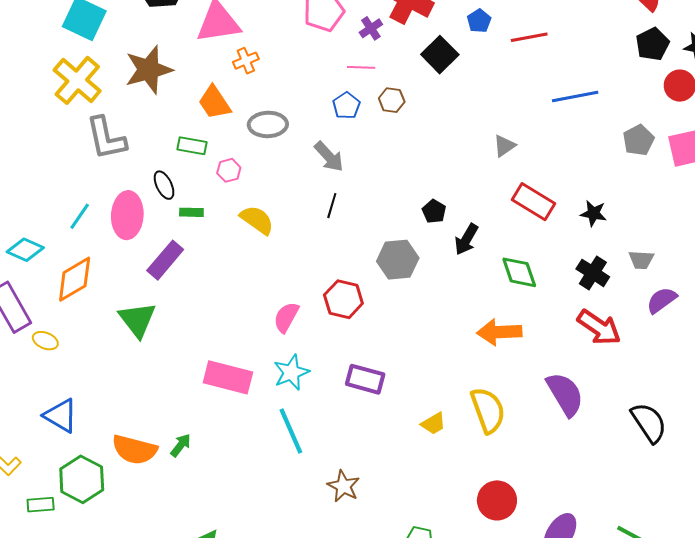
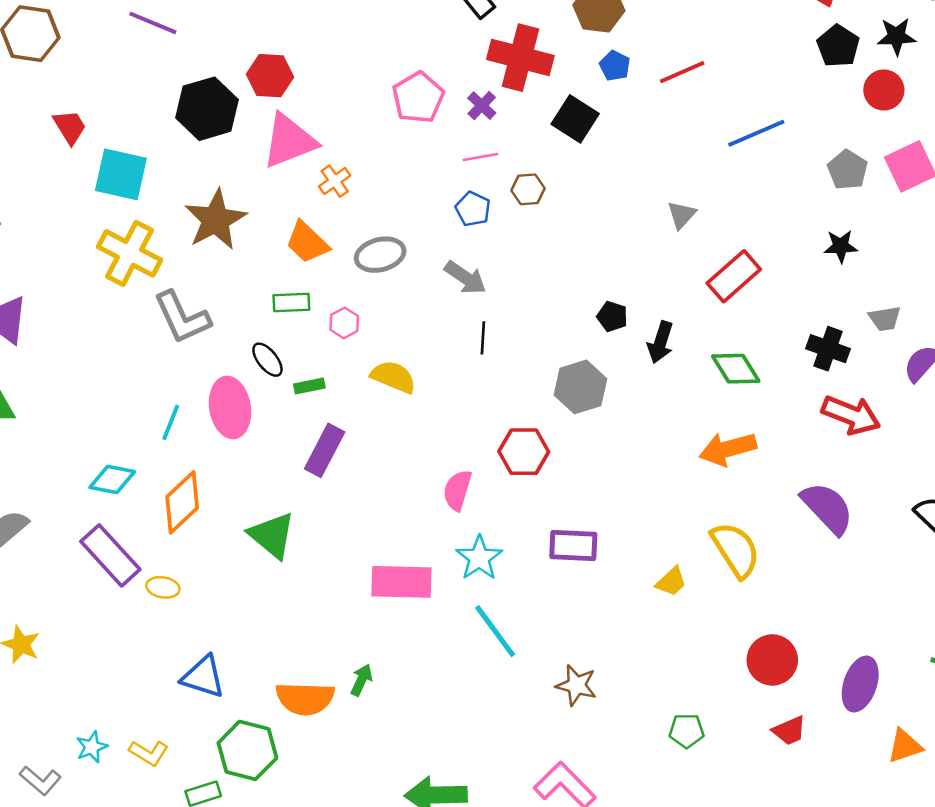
red rectangle: (534, 202) -> (734, 276), turned -60
black star: (593, 213) -> (841, 246), moved
purple rectangle: (165, 260) -> (325, 450), moved

